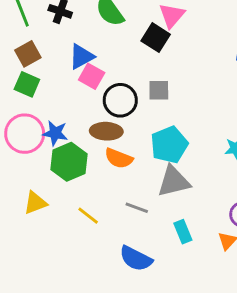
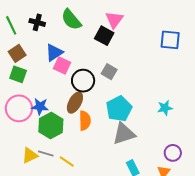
gray square: (159, 90) -> (109, 72), turned 35
brown ellipse: (106, 131) -> (75, 103), turned -60
orange semicircle: (119, 158) -> (85, 121), turned -108
gray line: (137, 208) -> (46, 153), moved

